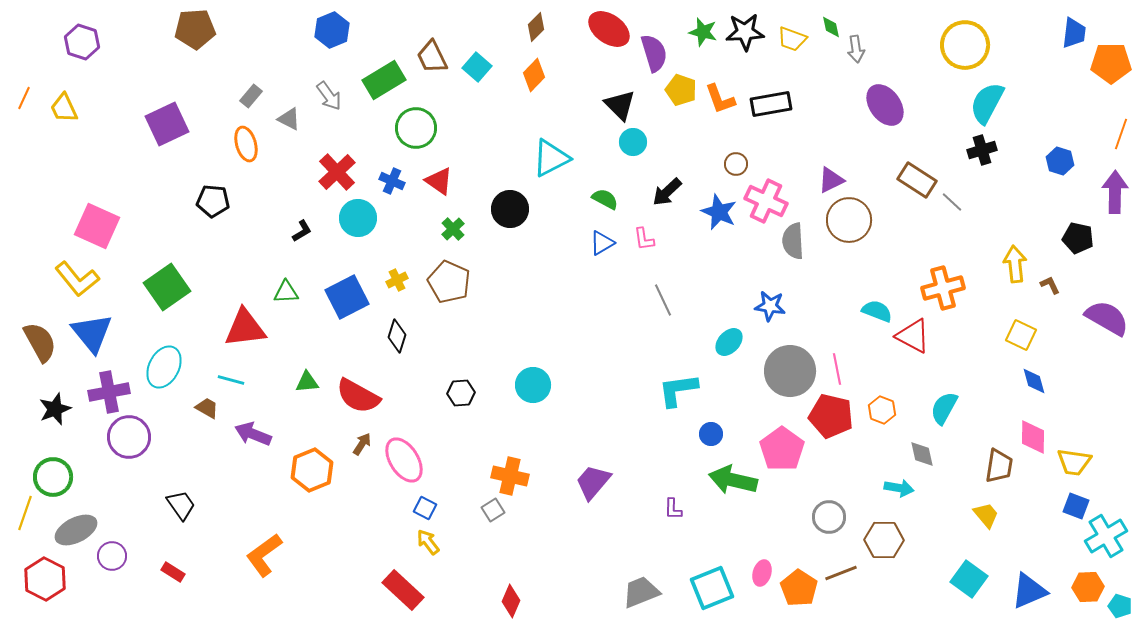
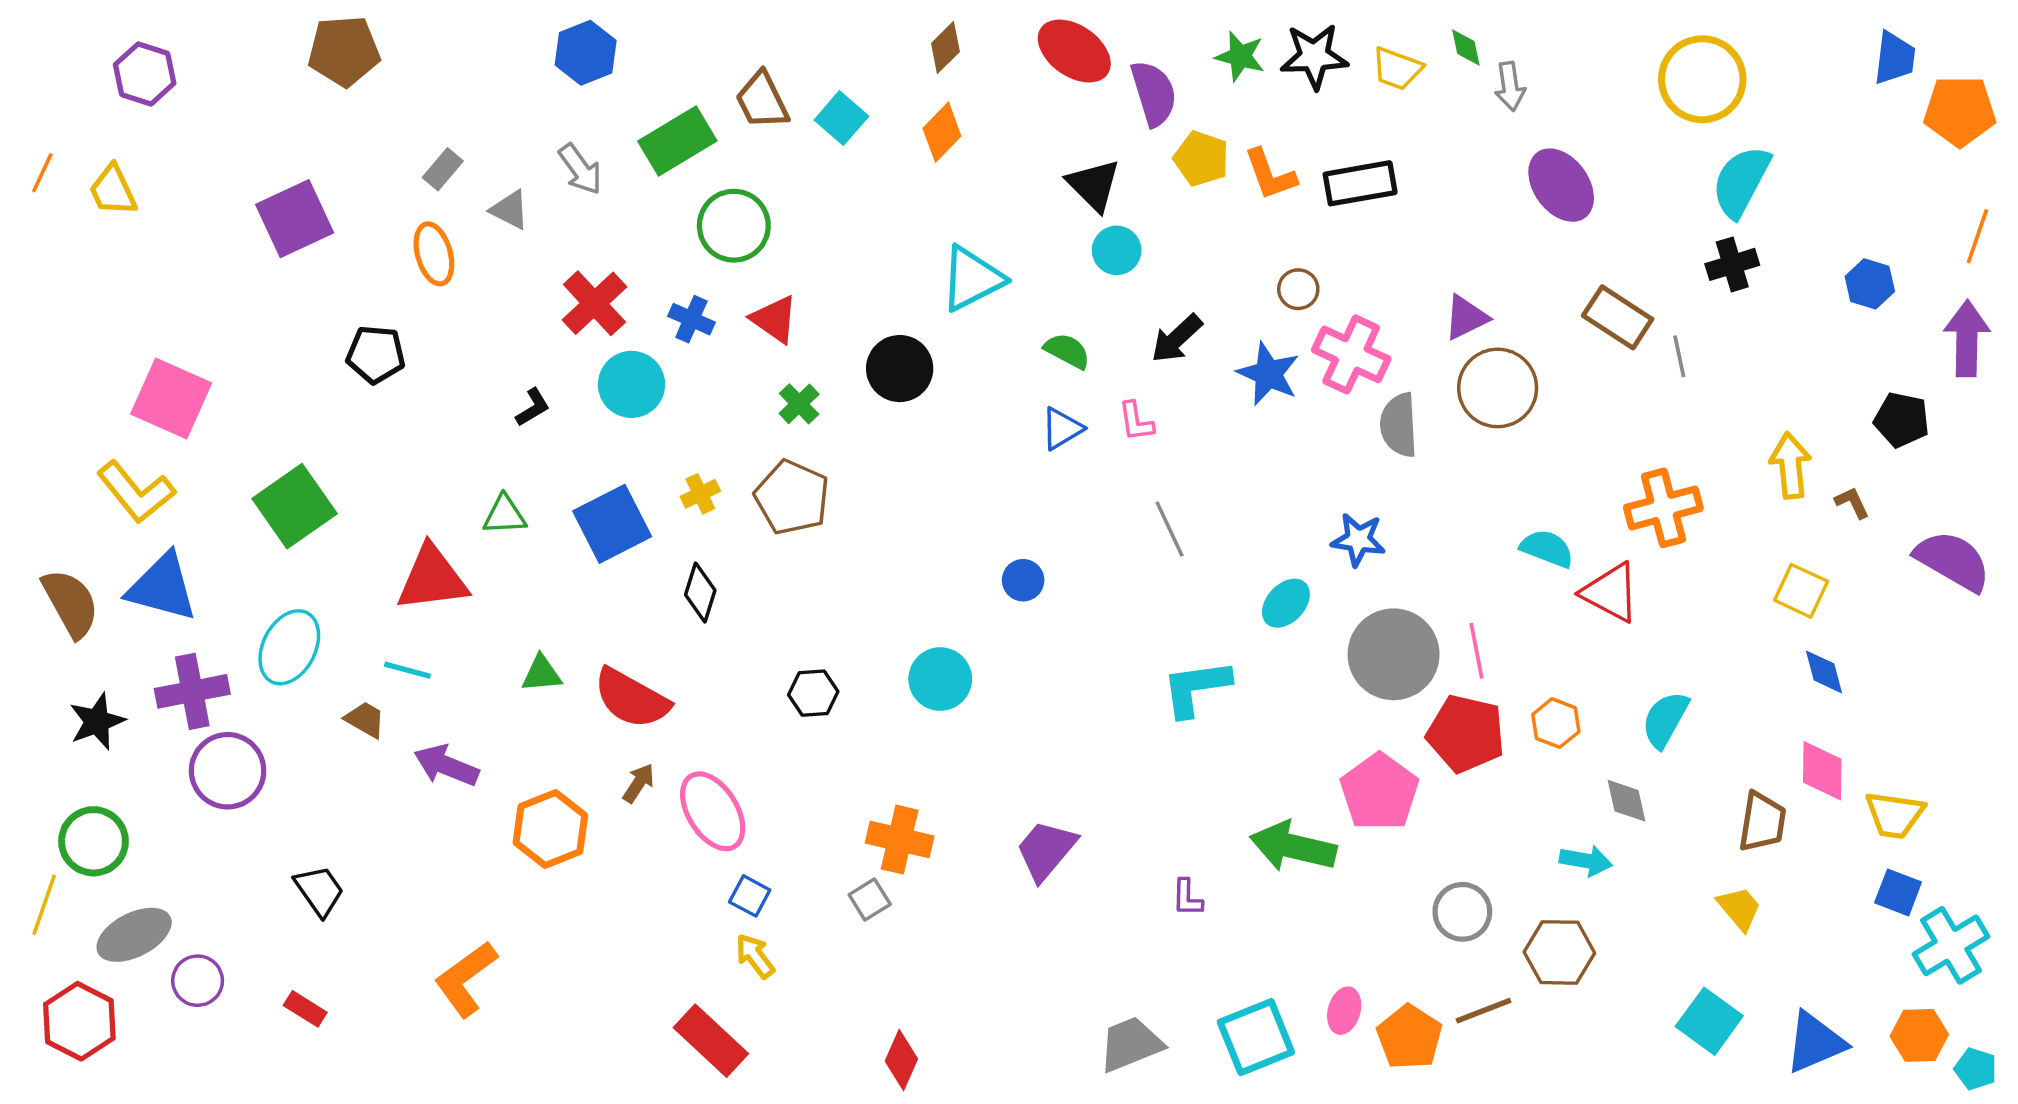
gray line: (952, 202) -> (1679, 356), turned 35
blue triangle: (92, 333) -> (162, 587), turned -36
blue circle: (711, 434) -> (1023, 580), moved

